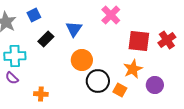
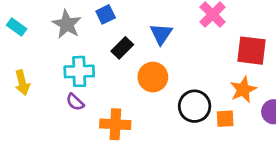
orange circle: (82, 60) -> (153, 77), moved
orange square: (120, 90) -> (225, 119), turned -32
orange cross: (41, 94) -> (115, 124), size x1.5

